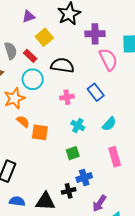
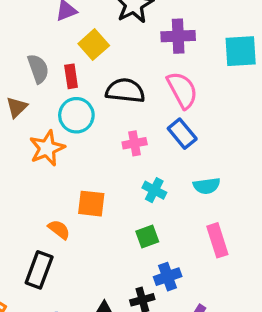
red rectangle: (30, 56) -> (71, 76), turned 40
pink semicircle: (108, 59) -> (182, 90), moved
orange semicircle: (23, 121) -> (59, 230), moved
cyan semicircle: (109, 124) -> (207, 186), turned 42

